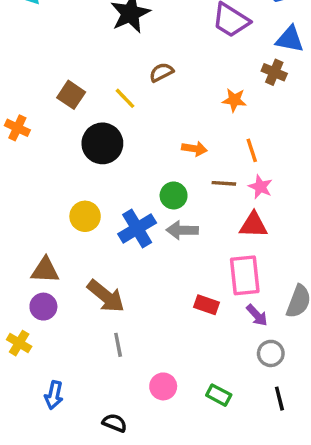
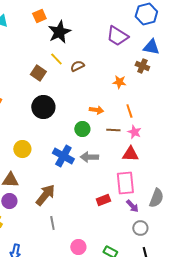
brown square: (71, 95) -> (38, 73), moved
yellow line: (125, 98) -> (56, 59), moved
green circle: (174, 195) -> (82, 129), moved
yellow circle: (85, 216) -> (22, 149), moved
blue cross: (137, 228) -> (63, 156), turned -30
brown arrow: (106, 296) -> (45, 195), turned -90
red rectangle: (207, 305) -> (103, 200), turned -40

